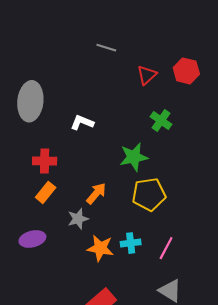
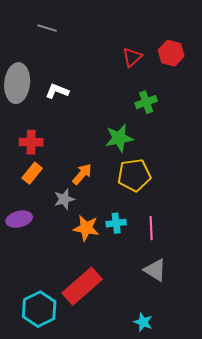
gray line: (106, 48) -> (47, 28), moved
green cross: (161, 121) -> (146, 102), turned 35
white L-shape: (82, 123) -> (57, 91), moved
pink line: (166, 248) -> (151, 228), turned -30

